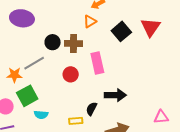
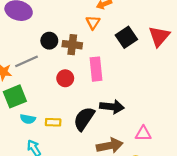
orange triangle: (90, 21) -> (93, 22), turned -32
black semicircle: (92, 109) -> (84, 119), size x1.6
pink triangle: (161, 117) -> (143, 133), moved
yellow rectangle: (76, 121) -> (53, 122), moved

